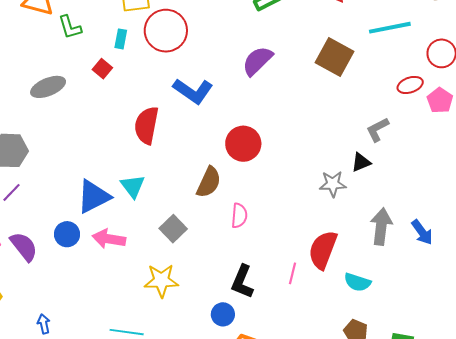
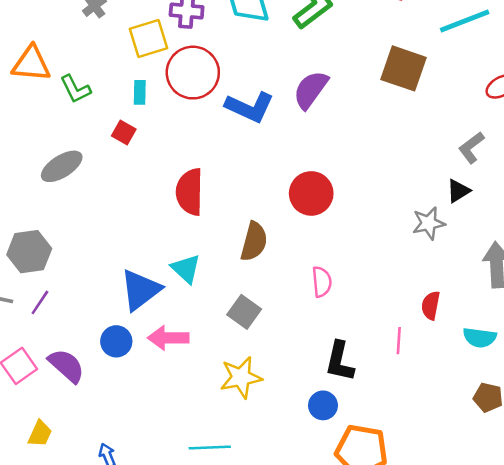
blue L-shape: (193, 91) -> (250, 107), moved
brown semicircle: (209, 182) -> (254, 242), moved
red semicircle: (323, 250) -> (431, 305), size x0.6

